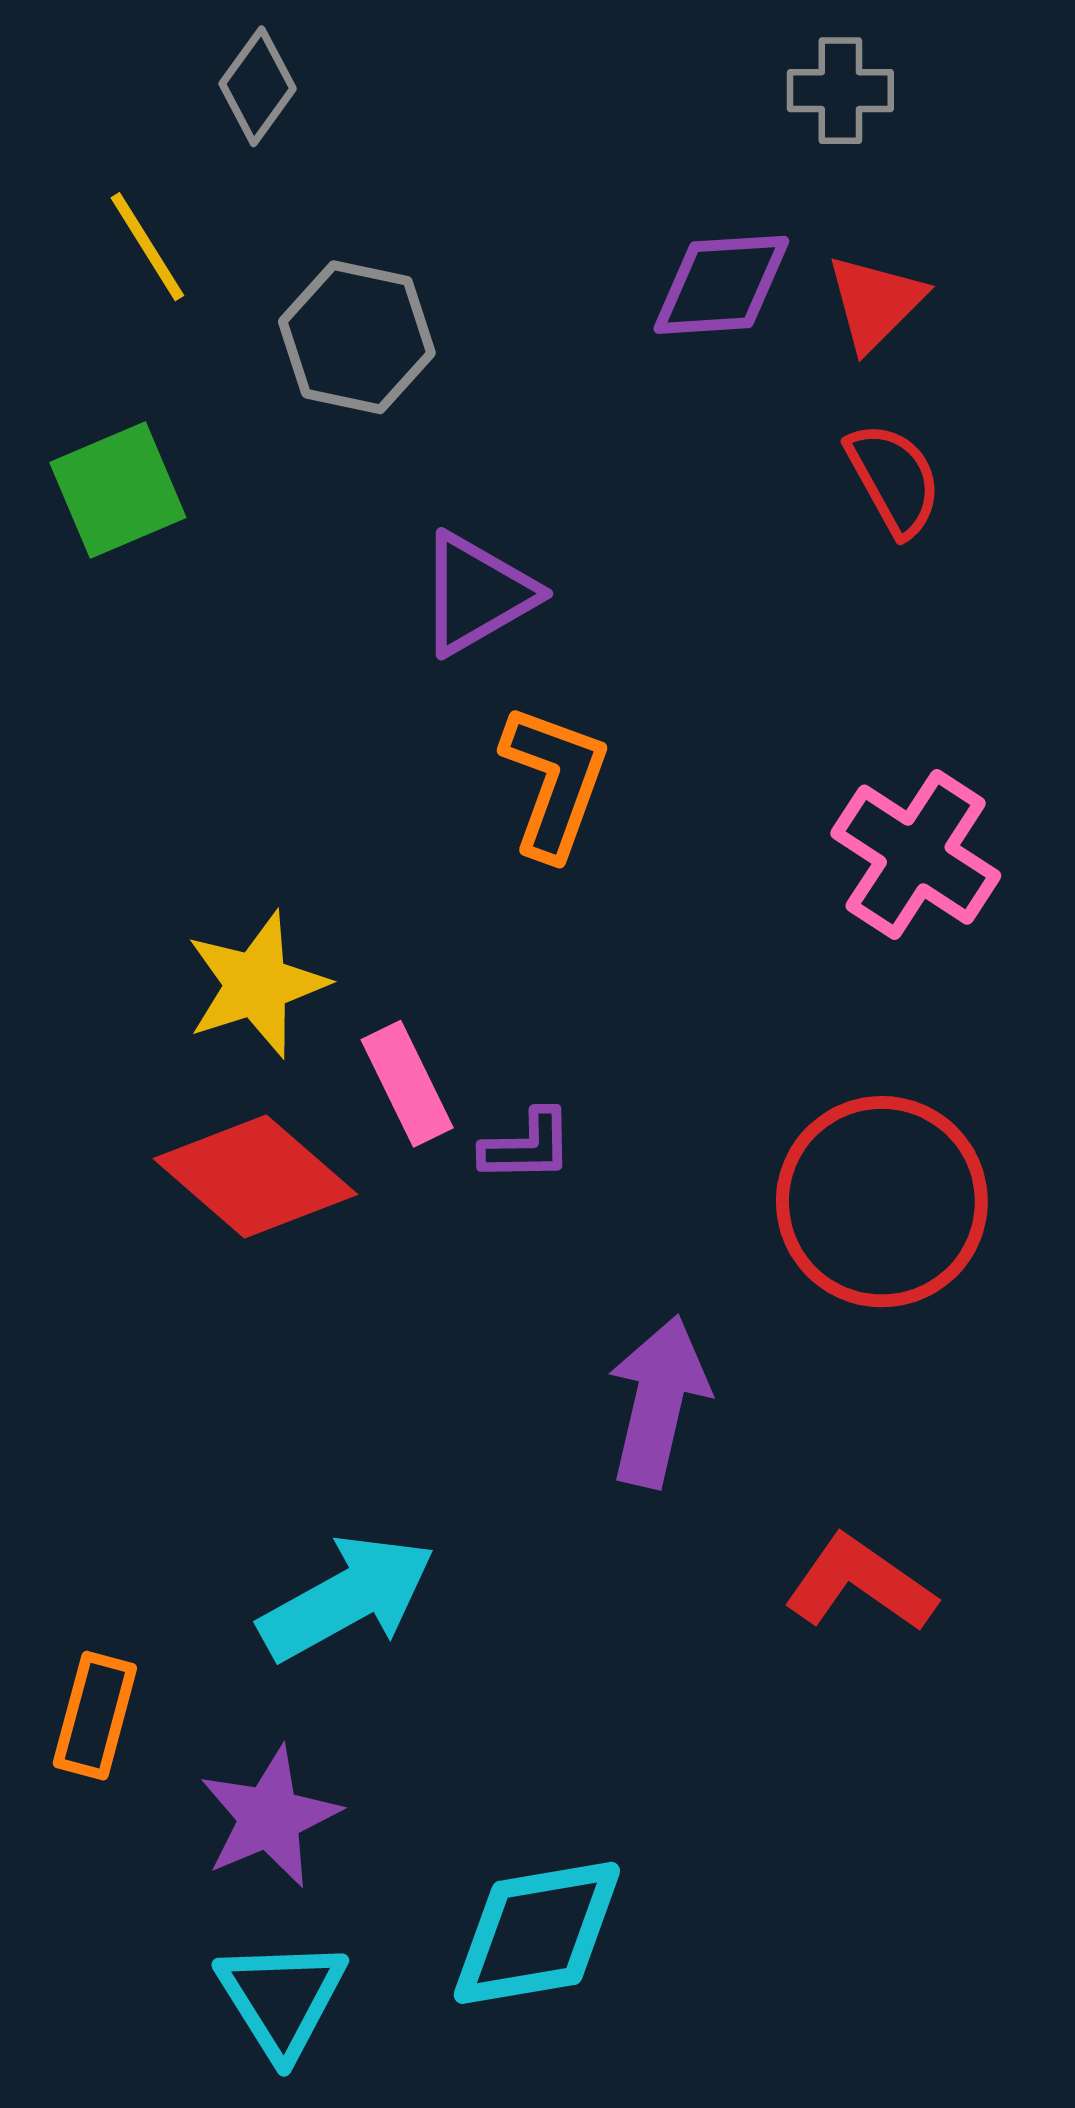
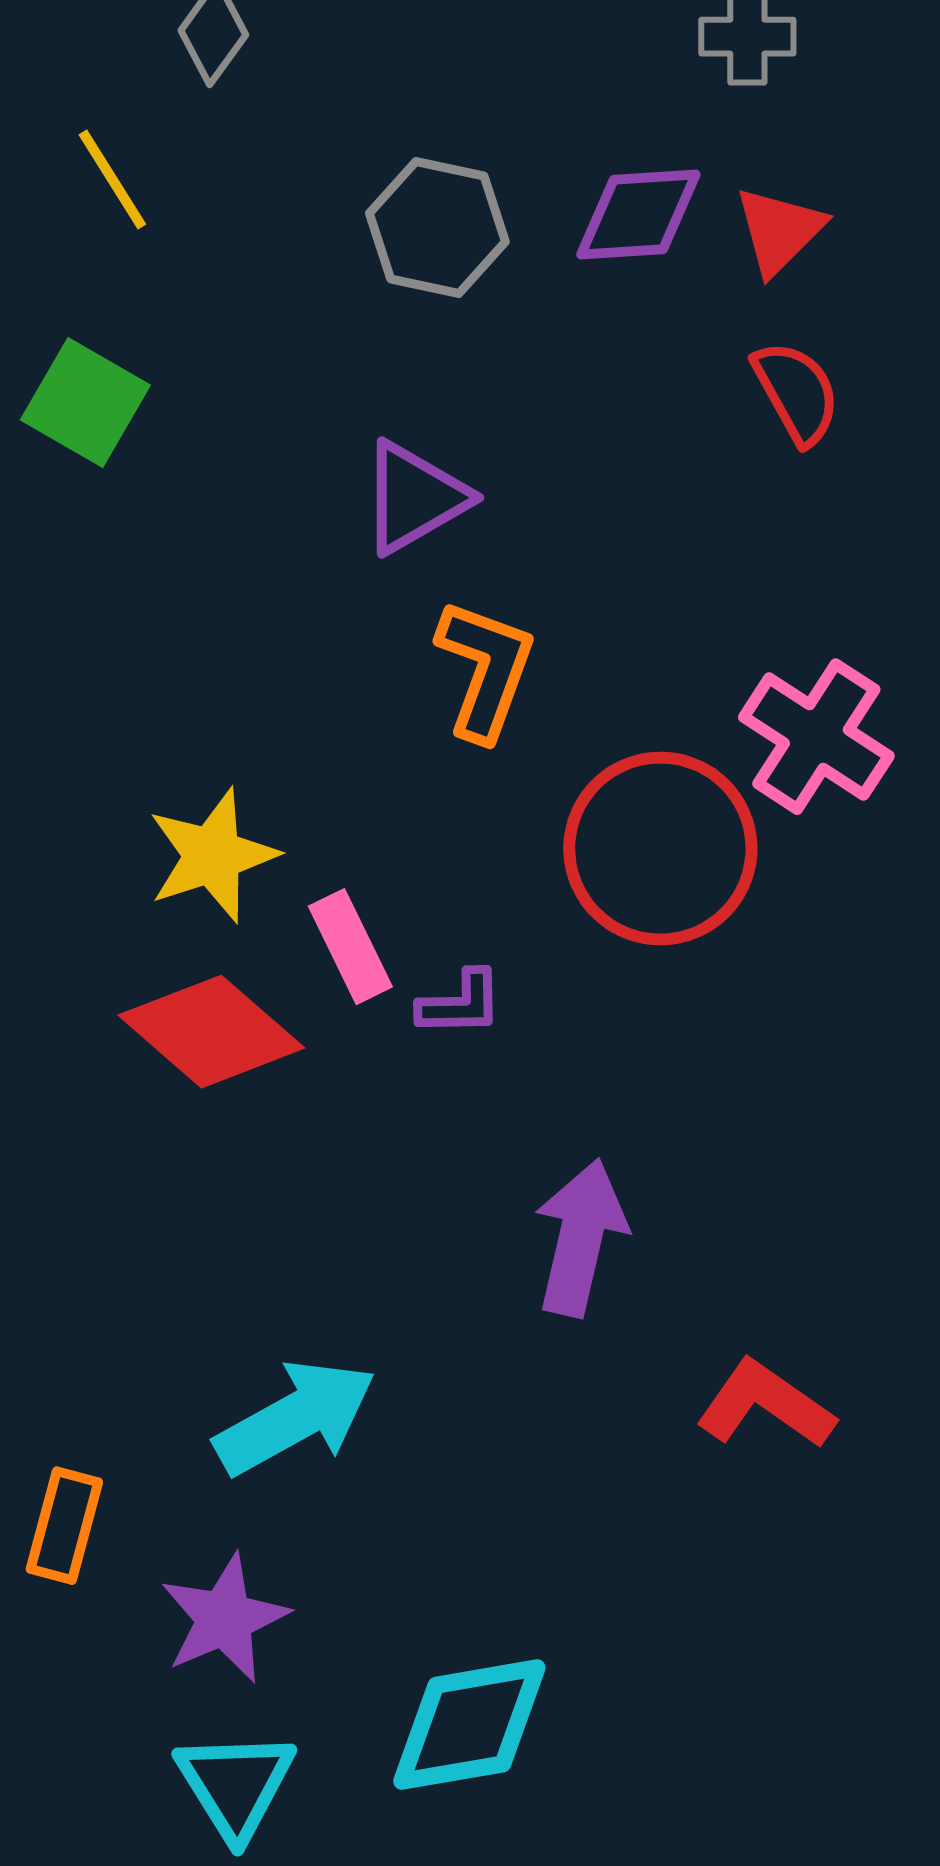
gray hexagon: (357, 337) -> (437, 228), moved
green square: (118, 490) -> (85, 403), turned -37
red circle: (882, 1202) -> (660, 849), moved

